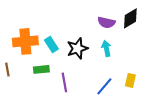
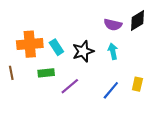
purple line: (64, 82) -> (70, 86), turned 60

